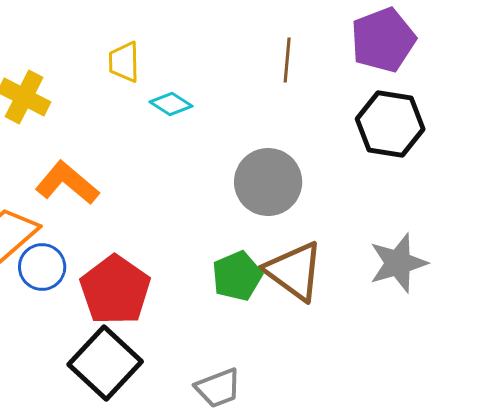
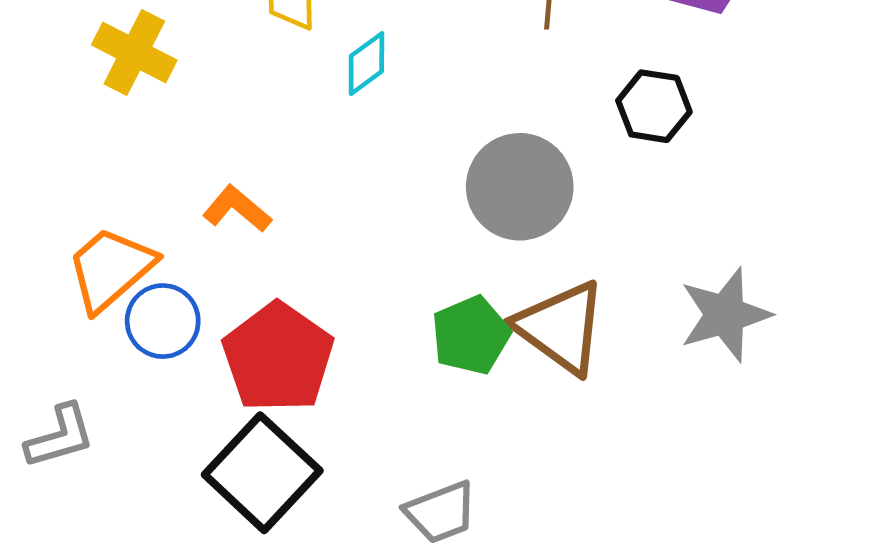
cyan diamond: (171, 104) -> (366, 64), turned -69
black hexagon: (390, 124) -> (654, 106), moved, size x0.7
orange L-shape: (67, 183) -> (237, 209), moved, size x0.7

